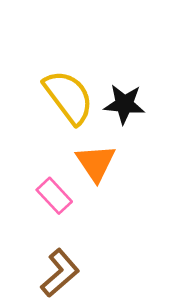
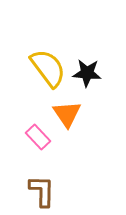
brown L-shape: (60, 273) -> (42, 191), turned -48

